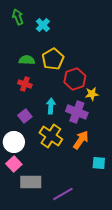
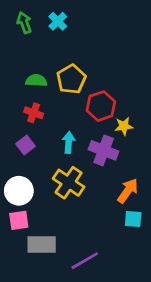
cyan cross: (43, 25) -> (58, 21), moved
purple square: (25, 116) -> (26, 145), moved
orange arrow: (81, 140) -> (128, 191), moved
pink square: (14, 164) -> (19, 220), turned 35

